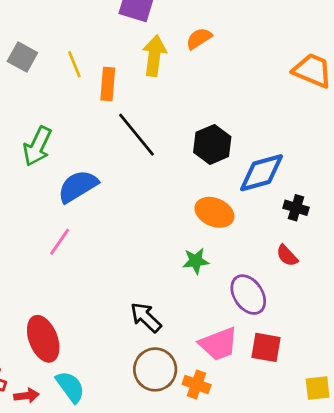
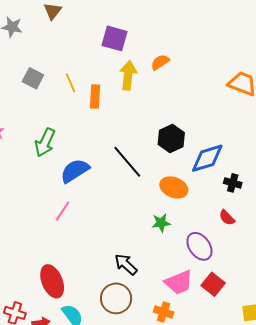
black line: (137, 135) -> (127, 162), moved
red square: (266, 347) -> (213, 284), turned 30
brown circle: (155, 369) -> (116, 298), moved

